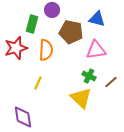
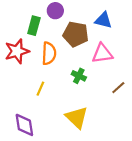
green cross: (89, 76) -> (79, 76), moved
yellow triangle: (81, 98) -> (77, 117), moved

